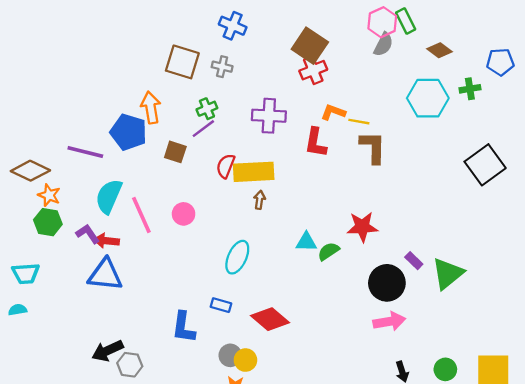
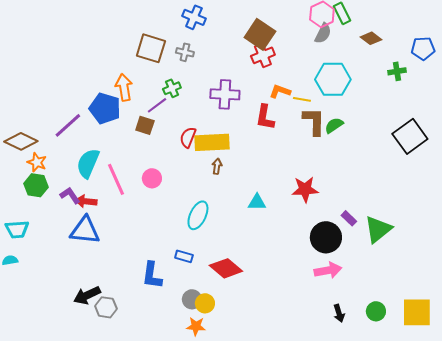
cyan hexagon: (428, 98) -> (333, 79), moved
purple line: (203, 129) -> (157, 105), moved
purple line: (85, 152) -> (68, 125), turned -56
green semicircle: (328, 251) -> (334, 125), moved

